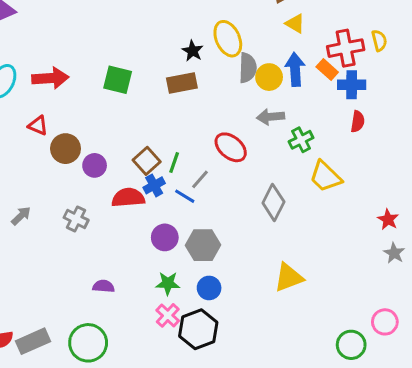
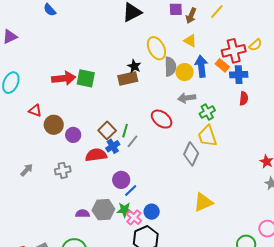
yellow triangle: (295, 24) -> (190, 41), moved
yellow semicircle: (379, 40) -> (255, 45), turned 64
black star: (193, 51) -> (134, 66), moved
red arrow: (50, 78) -> (64, 78), moved
yellow trapezoid: (325, 177) -> (207, 136), moved, turned 30
gray line: (200, 179) -> (133, 141), moved
blue line: (185, 196) -> (131, 190), moved, turned -72
gray cross: (76, 219) -> (63, 170), turned -35
gray hexagon: (203, 245) -> (103, 210), moved
pink cross: (168, 315) -> (134, 217), moved

